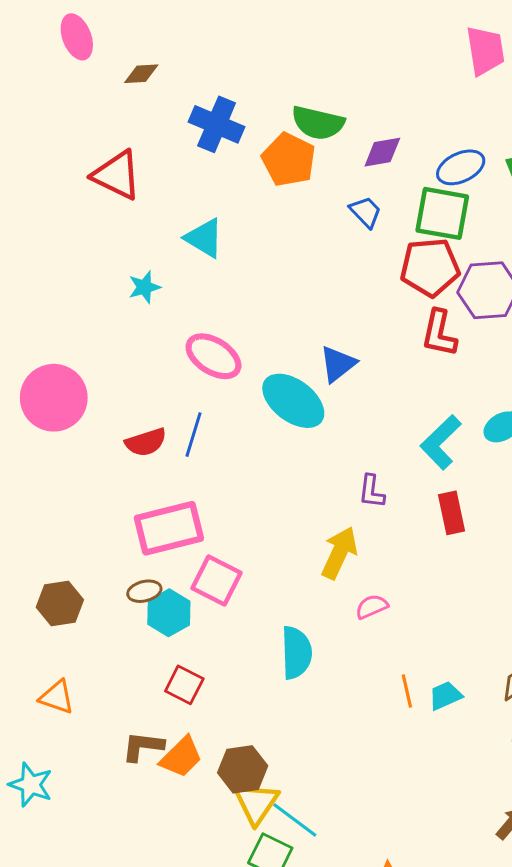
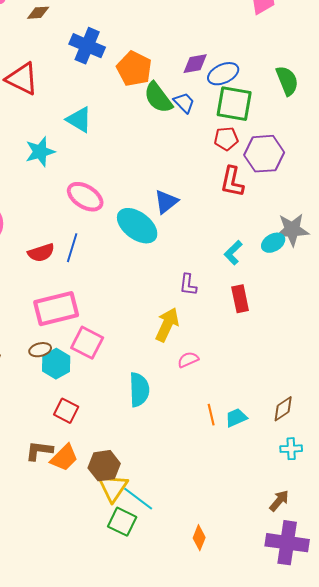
green semicircle: (318, 123) -> (158, 98), moved, turned 40
blue ellipse: (461, 167) -> (223, 74), moved
red pentagon: (430, 267) -> (226, 139), size x0.6
cyan star: (144, 287) -> (40, 152), size x1.4
cyan L-shape: (441, 442) -> (233, 253), size x0.7

